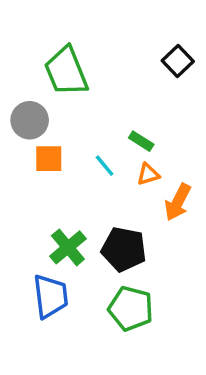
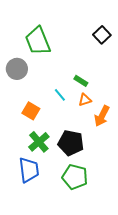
orange square: (49, 159) -> (31, 111), moved, turned 30

